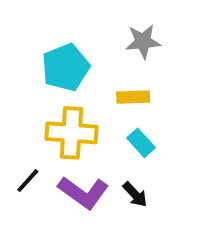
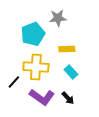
gray star: (143, 42) -> (58, 18), moved
black line: (28, 181) -> (14, 82), moved

